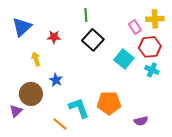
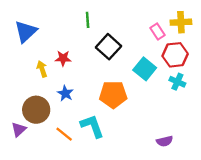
green line: (86, 15) -> (88, 20), moved
red star: (54, 37) -> (63, 58), moved
orange pentagon: (109, 103) -> (113, 95), moved
orange line: (60, 124) -> (64, 134), moved

